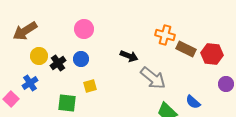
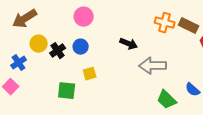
brown rectangle: (186, 49) -> (189, 26), moved
gray arrow: (153, 78) -> (153, 66), turned 140
blue cross: (30, 83) -> (19, 63), moved

